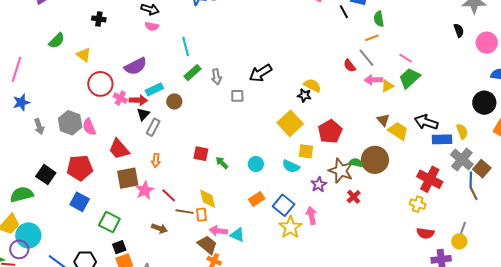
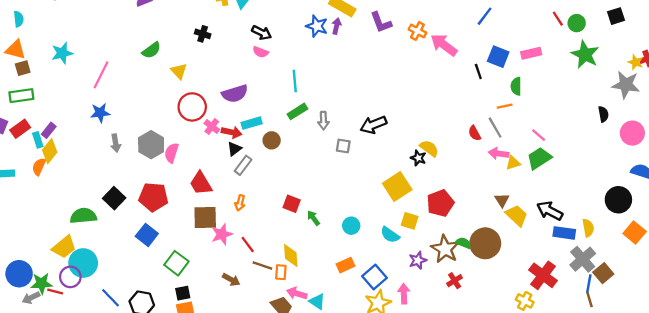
pink semicircle: (89, 127) -> (171, 153), turned 30

